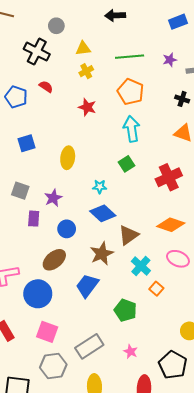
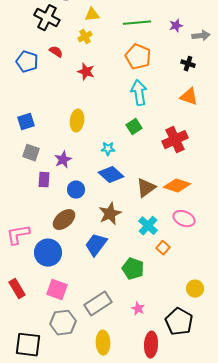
yellow cross: (86, 71) -> (85, 37), moved
red star: (87, 107) -> (86, 72), moved
blue square: (26, 143) -> (26, 122), moved
brown triangle: (129, 235) -> (146, 188), moved

